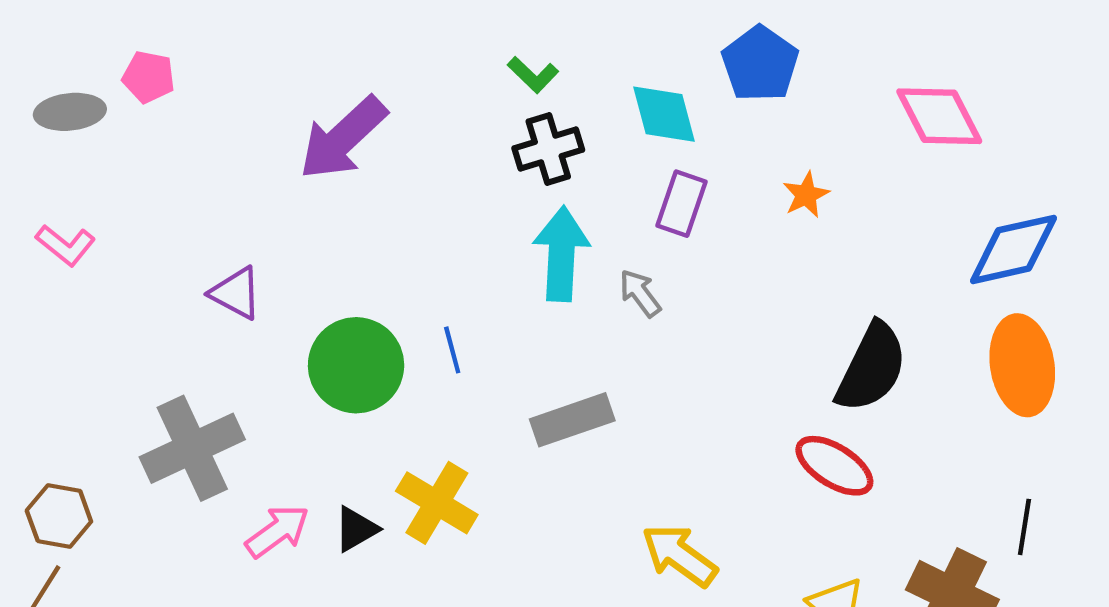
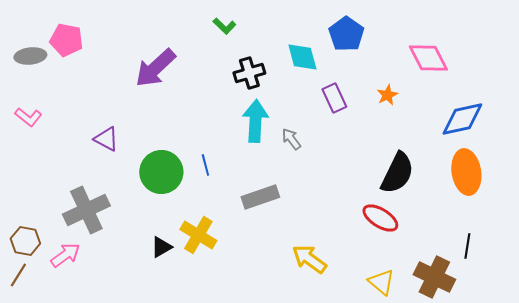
green L-shape: (533, 75) -> (224, 26), moved
pink pentagon: (149, 77) -> (66, 40), size x1.4
orange star: (806, 195) -> (387, 95), moved
purple rectangle: (681, 204) -> (334, 98), moved, turned -44
pink arrow: (277, 531) -> (65, 255), moved

